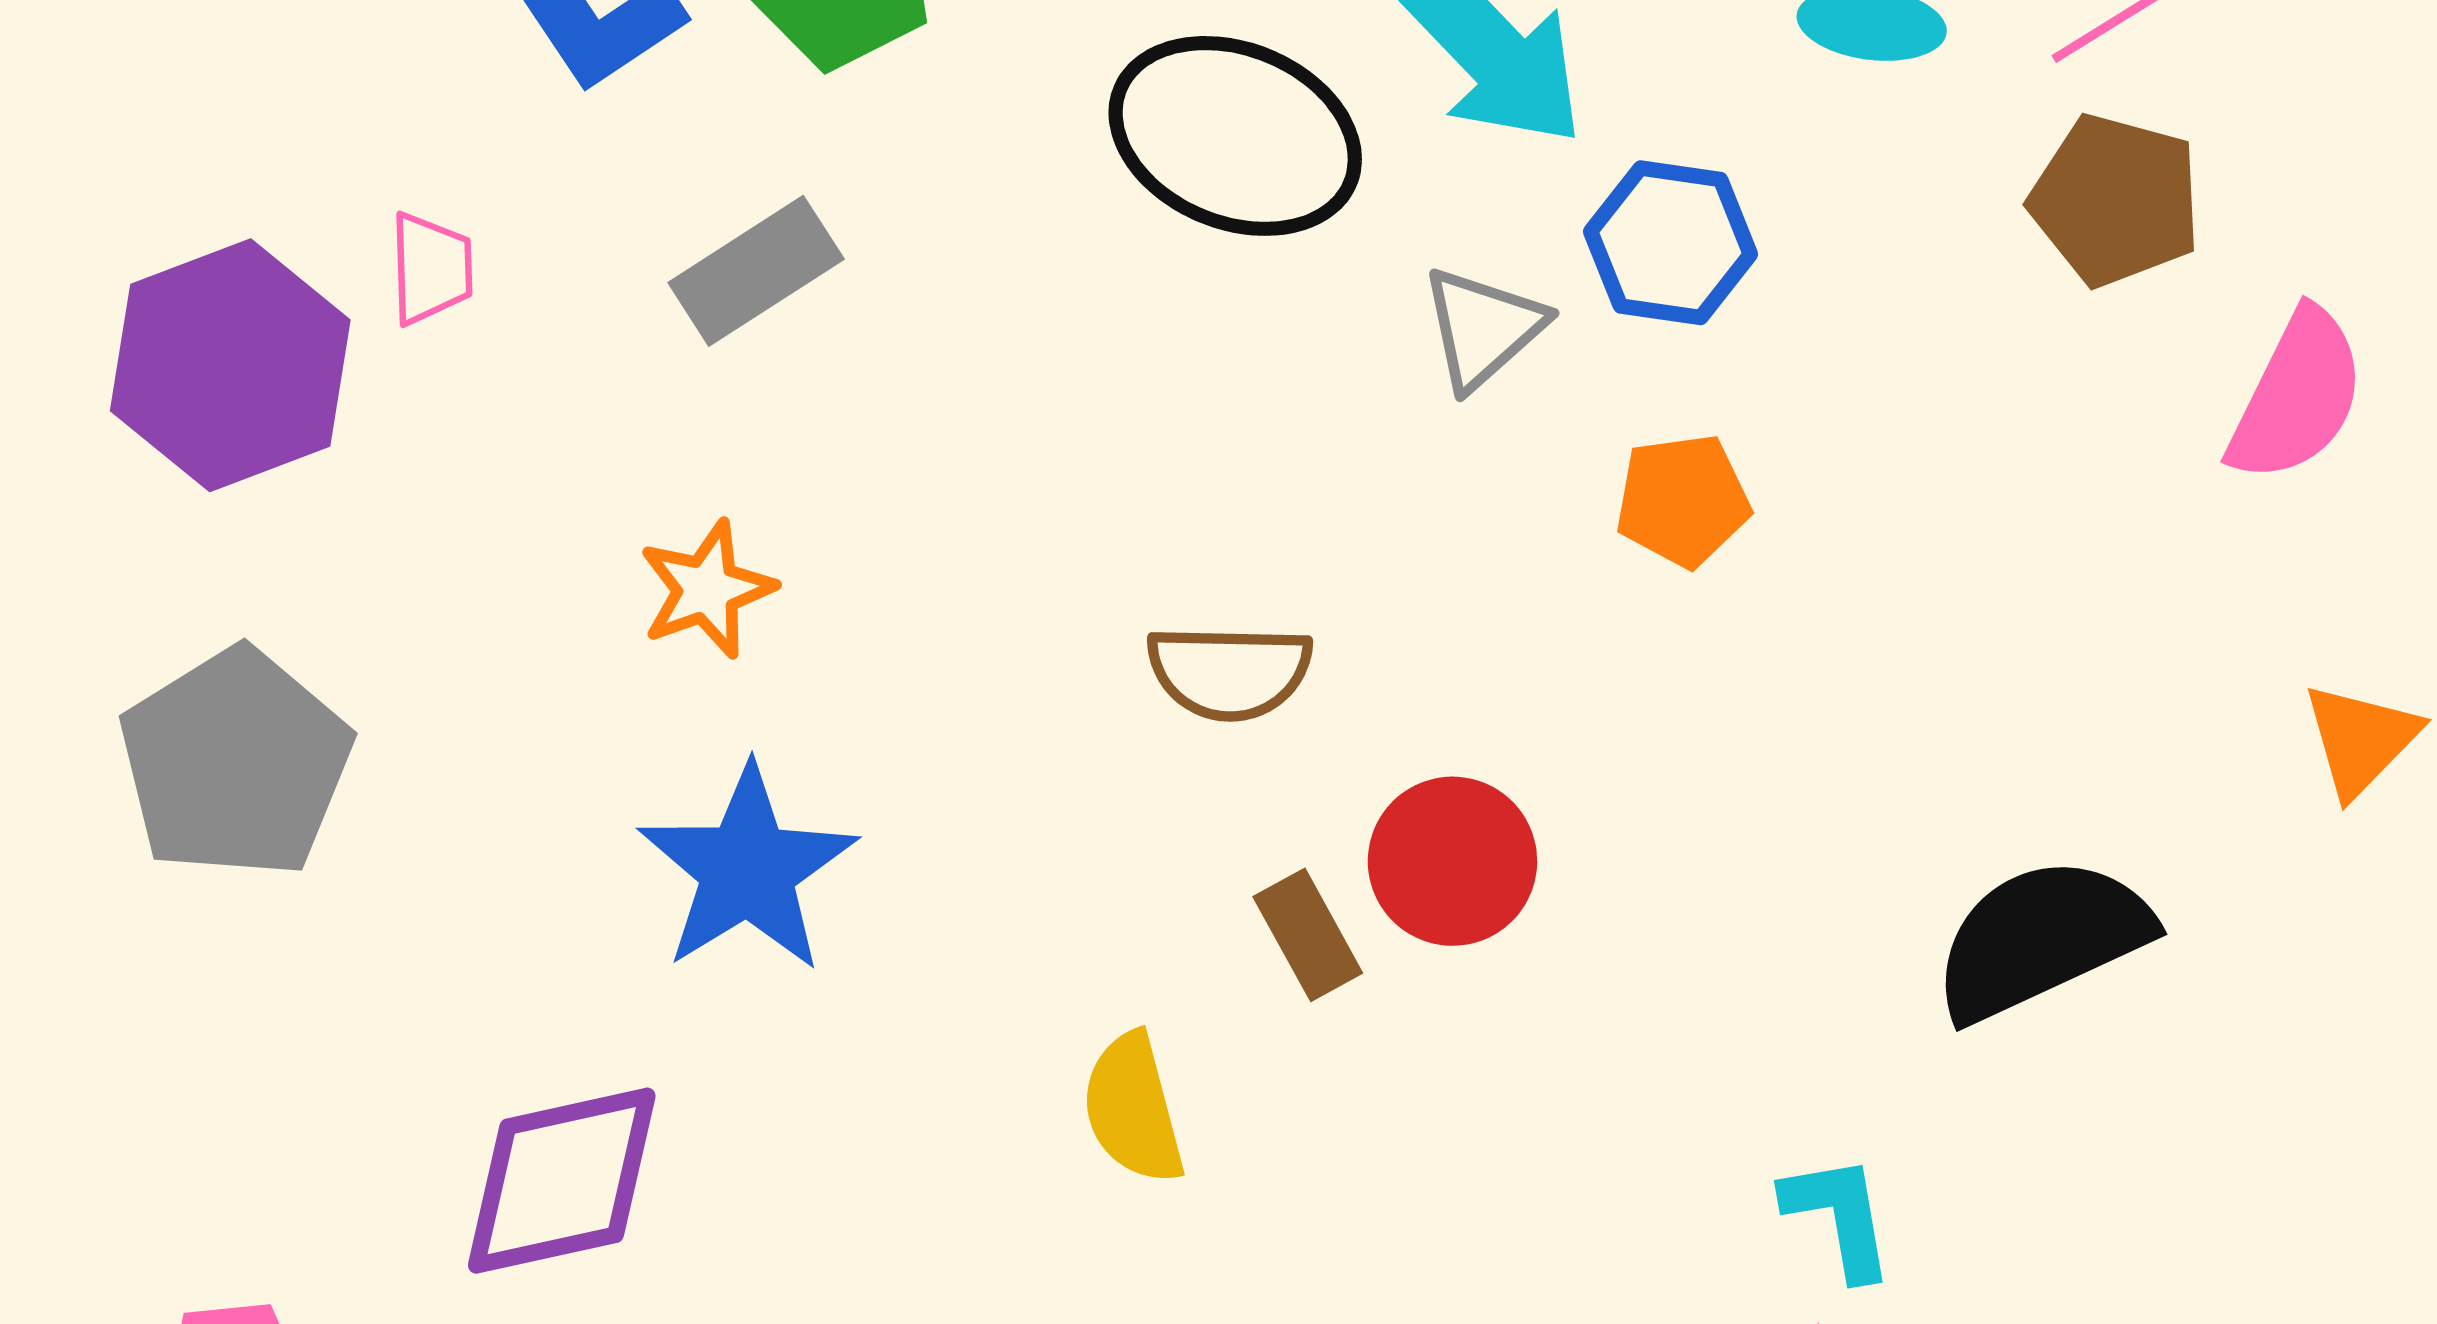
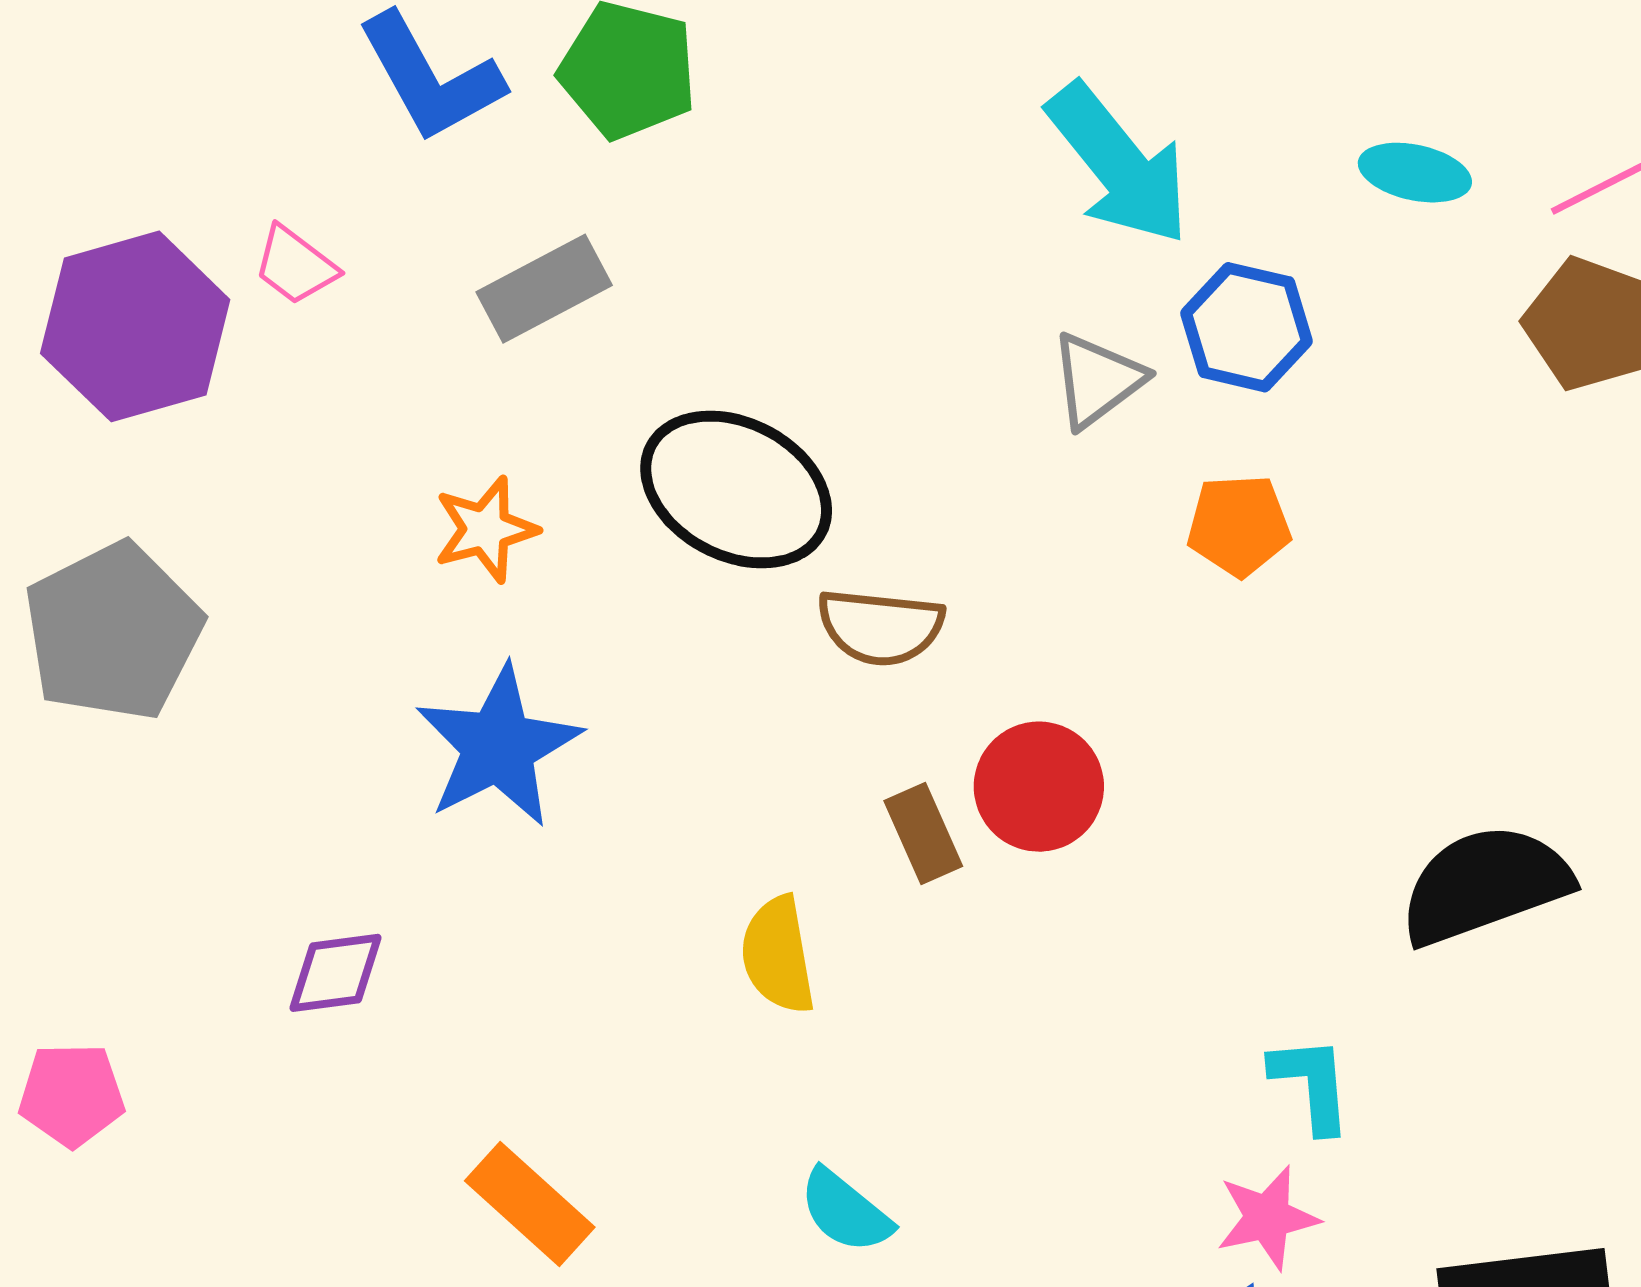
black ellipse: (1235, 136) -> (736, 489), moved
pink trapezoid: (431, 268) -> (295, 265), turned 124
purple diamond: (562, 1181) -> (336, 973), size x0.6

